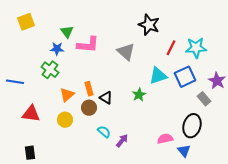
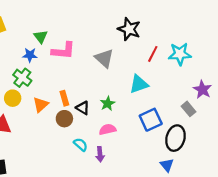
blue square: (185, 77) -> (151, 120), moved
green star: (139, 95) -> (108, 104), moved
yellow circle: (65, 120) -> (13, 98), moved
pink semicircle: (165, 139) -> (108, 129), moved
purple arrow: (122, 141) -> (100, 154), turned 136

